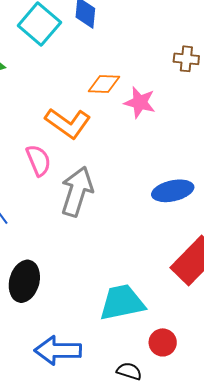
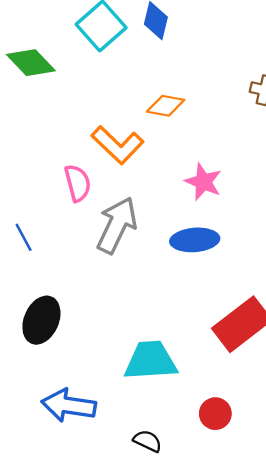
pink star: (140, 102) -> (203, 182), moved
blue ellipse: (173, 191) -> (195, 240), moved
red circle: (163, 342) -> (215, 414), moved

